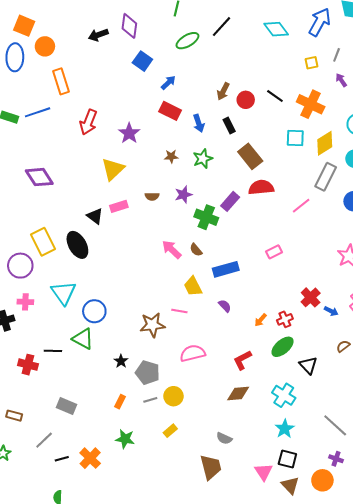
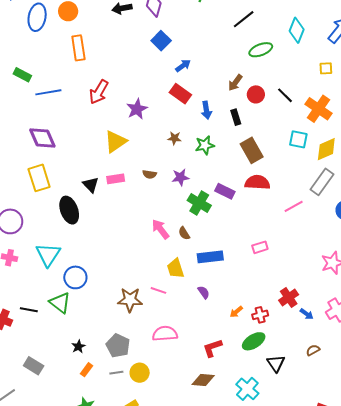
cyan diamond: (276, 29) -> (297, 30), turned 50
green ellipse: (187, 41) -> (261, 50), moved
blue line: (38, 112) -> (48, 92), moved
purple rectangle: (230, 201) -> (225, 191), turned 66
yellow rectangle: (43, 242) -> (39, 178), moved
black star: (121, 361) -> (78, 346), moved

